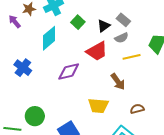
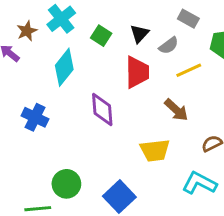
gray rectangle: (123, 20) -> (188, 19), moved
red trapezoid: (97, 51) -> (137, 72), turned -50
purple diamond: (69, 71) -> (102, 109), turned -70

